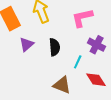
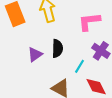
purple triangle: (27, 44) -> (35, 55), moved

